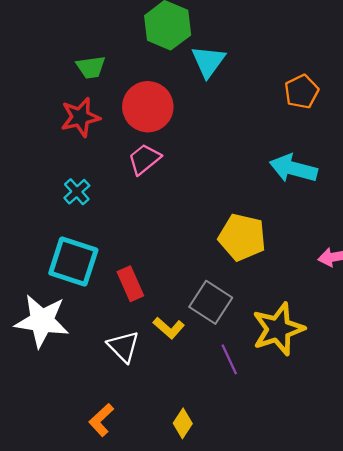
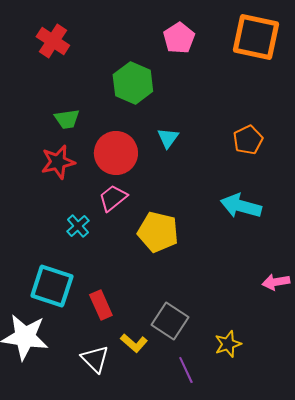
cyan triangle: (208, 61) -> (168, 138), moved, size x0.7
cyan cross: (77, 192) -> (78, 226), moved
yellow pentagon: (242, 237) -> (158, 232), moved
yellow star: (278, 329) -> (228, 344), size x0.6

